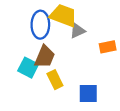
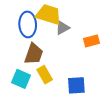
cyan square: (28, 68) -> (21, 79), moved

